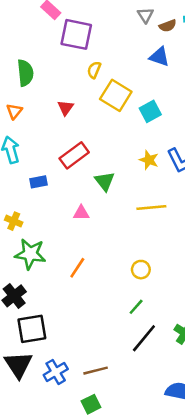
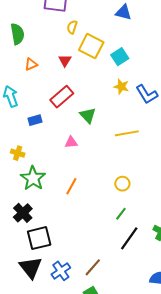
red triangle: (66, 108) -> (65, 60), moved
orange triangle: (14, 111) -> (31, 64), moved, turned 32
yellow star: (149, 160) -> (121, 87), moved
green star: (30, 254) -> (33, 178), turned 30
brown line: (96, 371) -> (93, 267), turned -30

